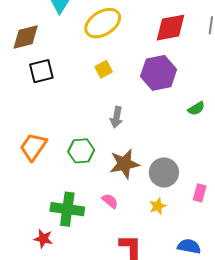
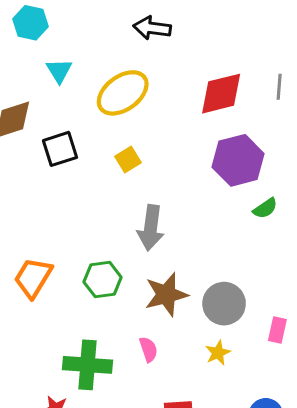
black square: (41, 71) -> (60, 149), moved
purple hexagon: (159, 73) -> (238, 160), moved
gray arrow: (116, 117) -> (151, 228), size x1.4
pink semicircle: (110, 201) -> (148, 349), turned 36

